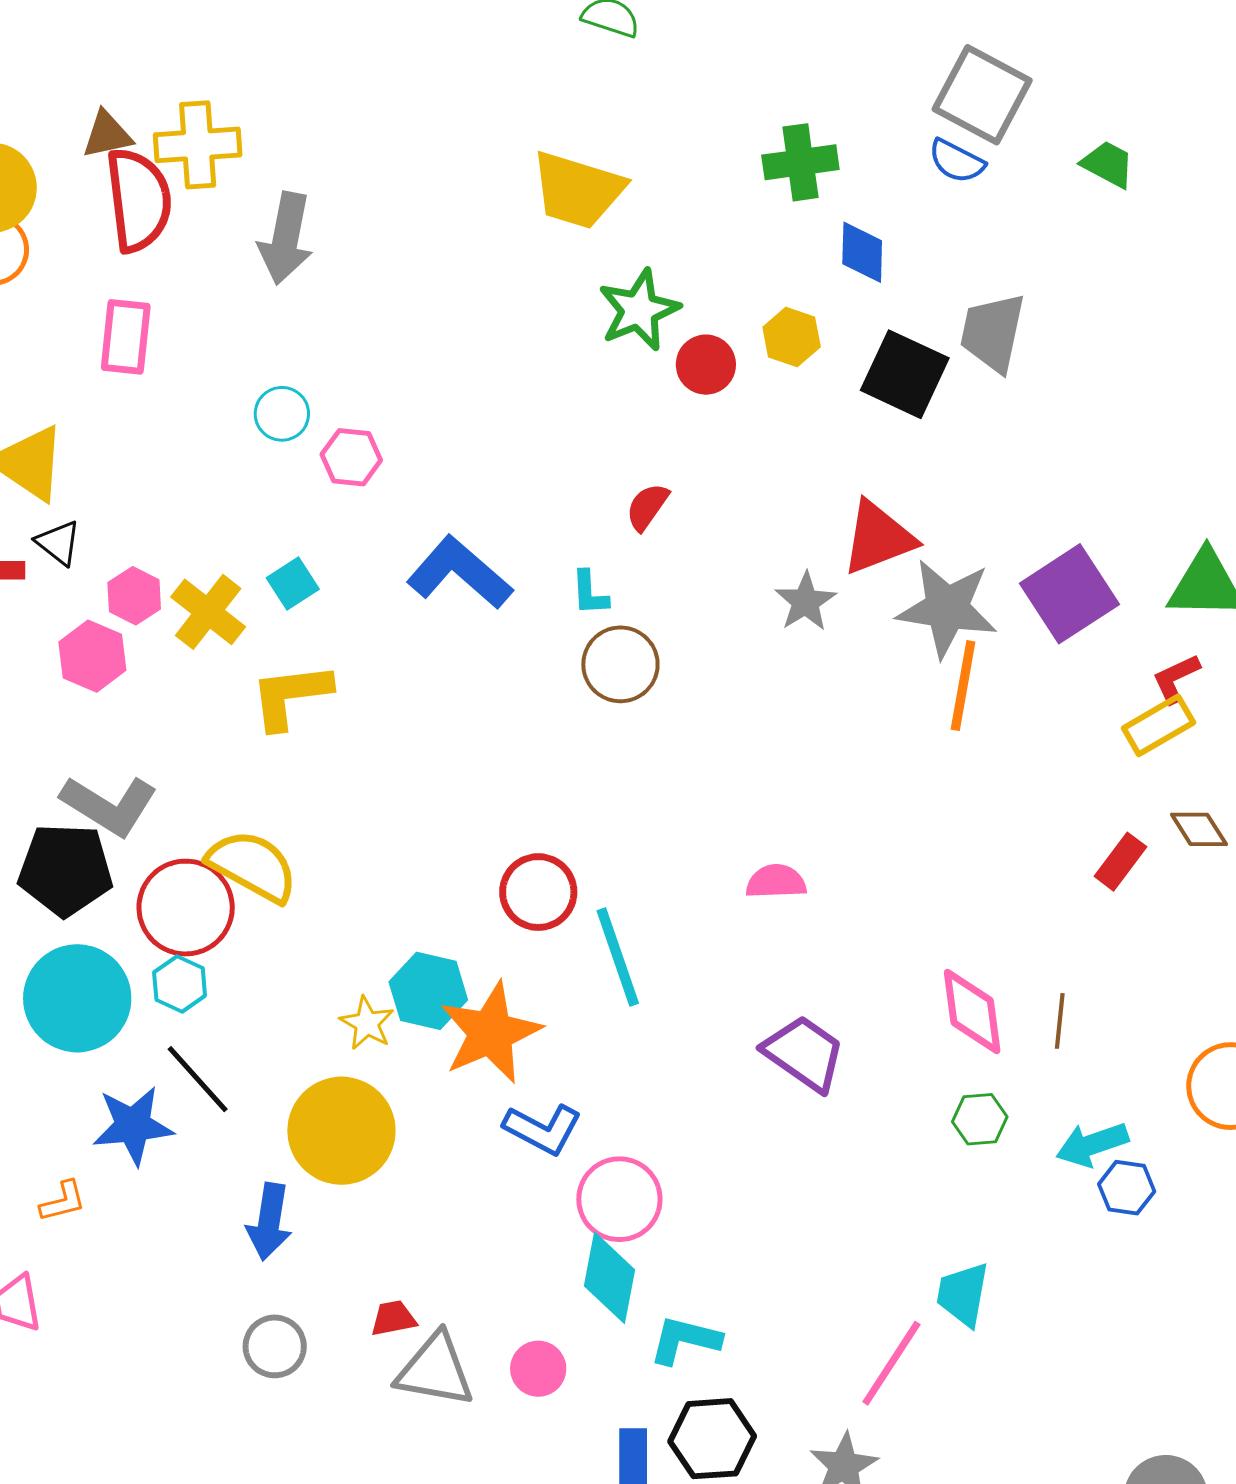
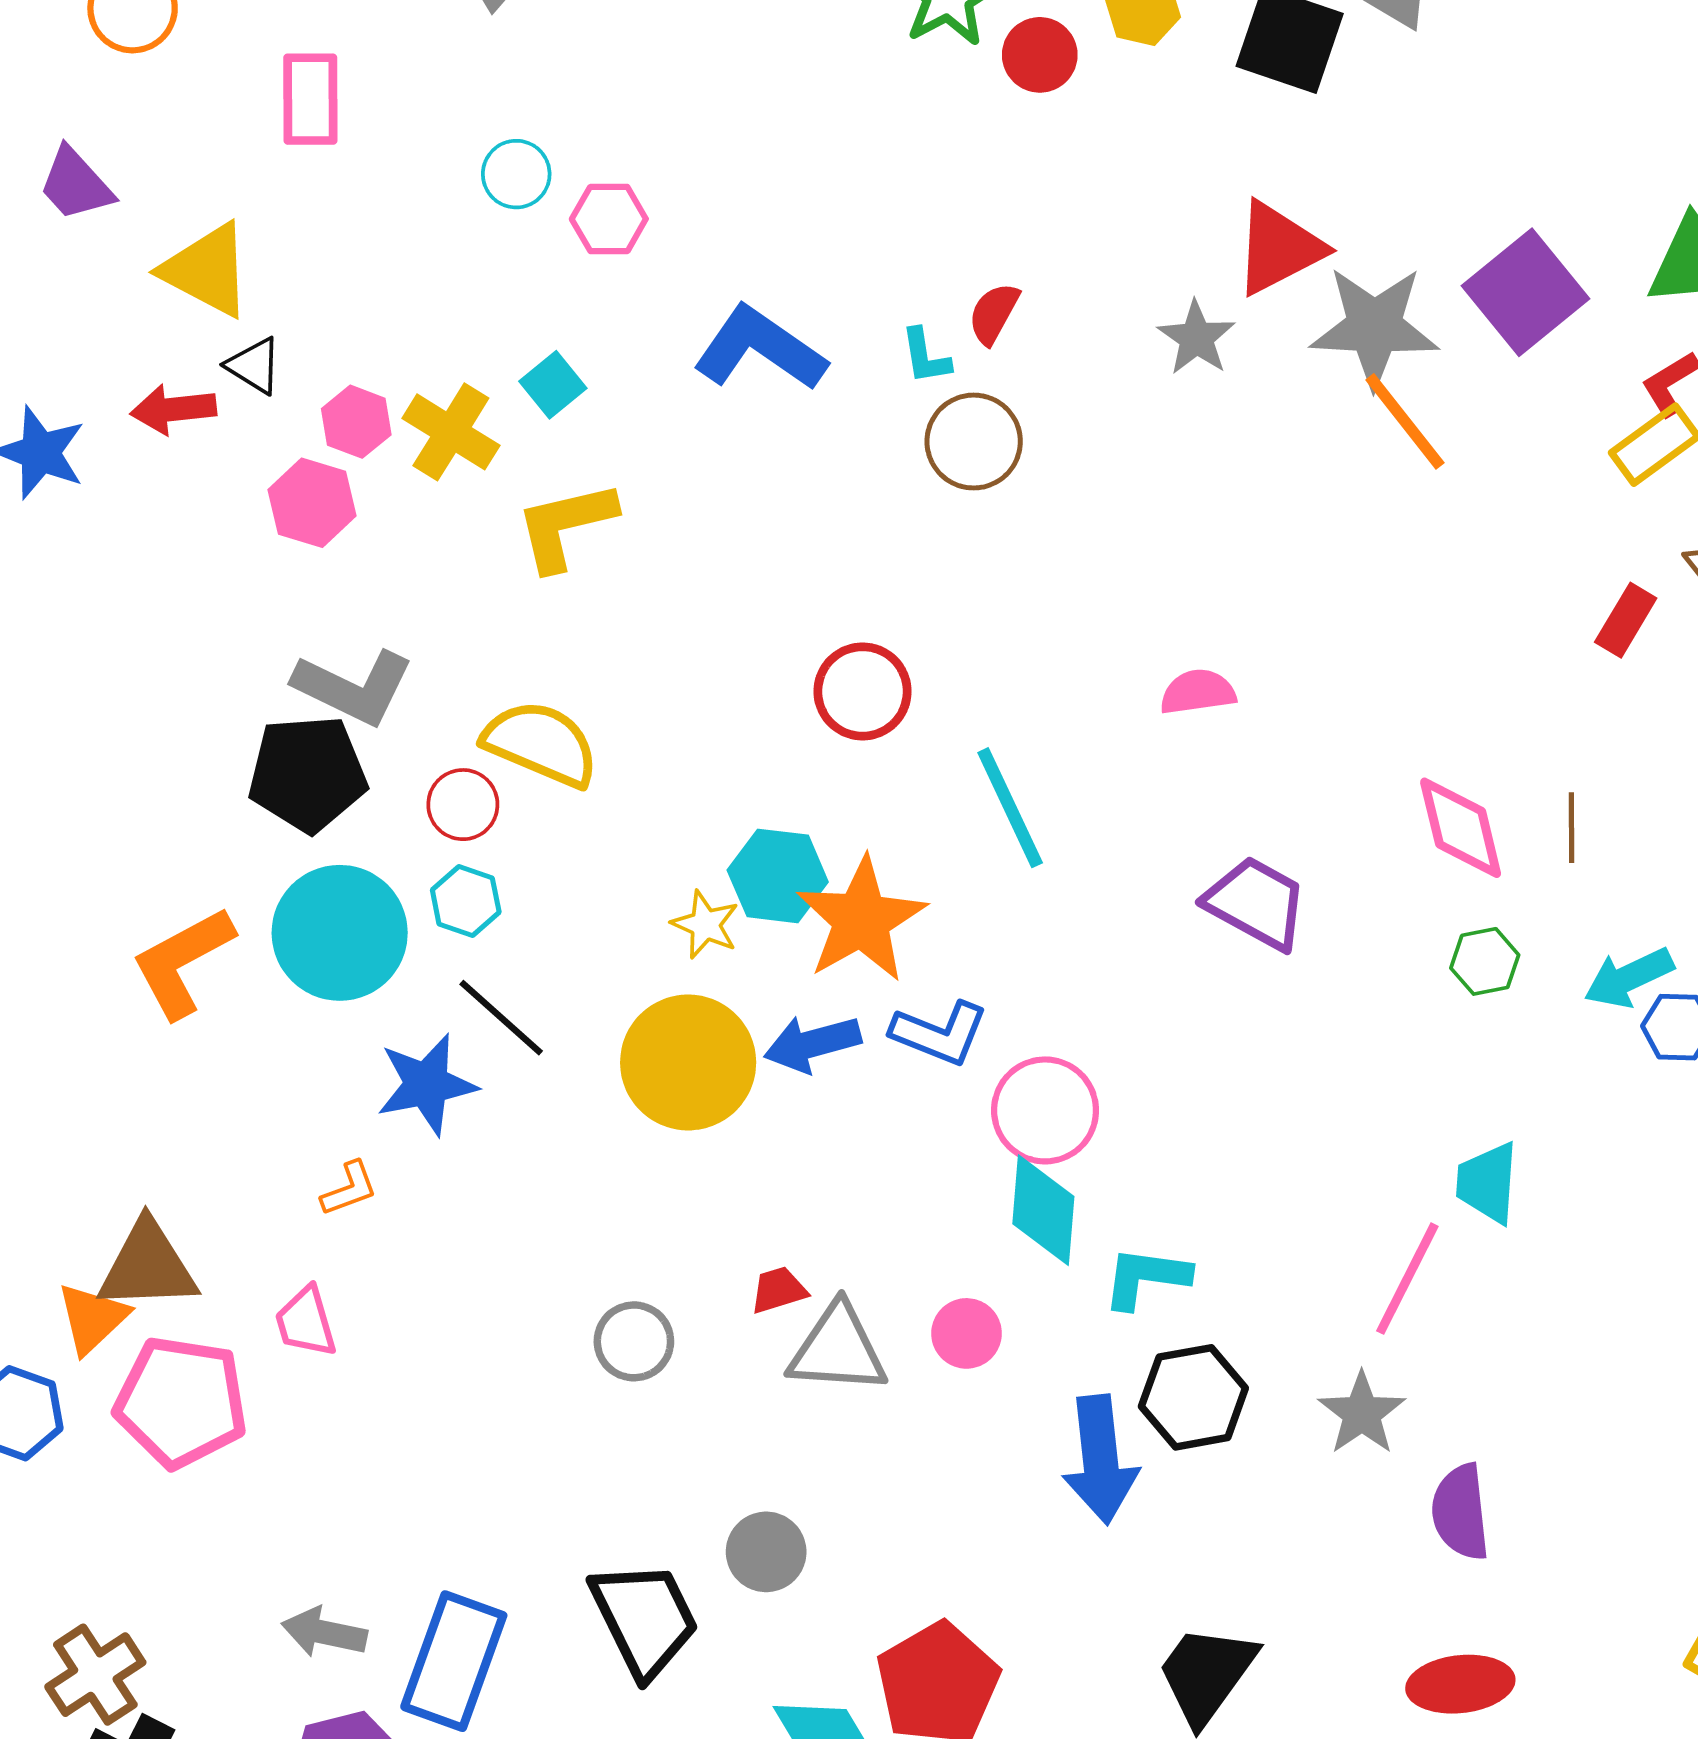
red semicircle: (647, 507) -> (994, 313), moved
orange line: (963, 686) -> (1405, 421), turned -42
red circle: (538, 892) -> (863, 691), moved
red circle: (186, 908) -> (463, 805), size x0.6
blue arrow: (269, 1222) -> (813, 1044), moved, turned 72

